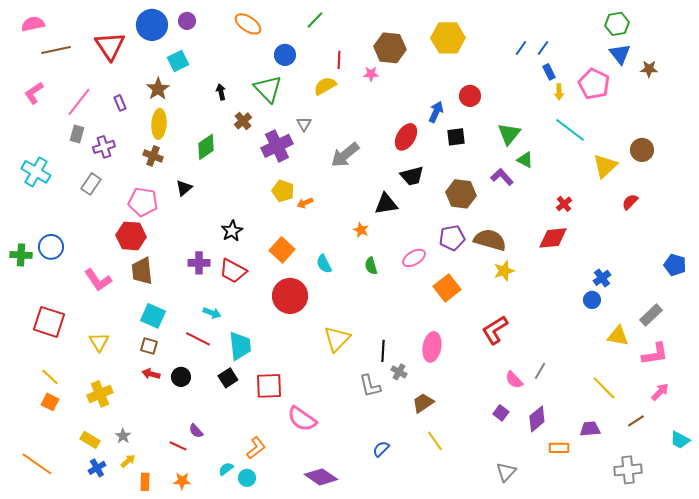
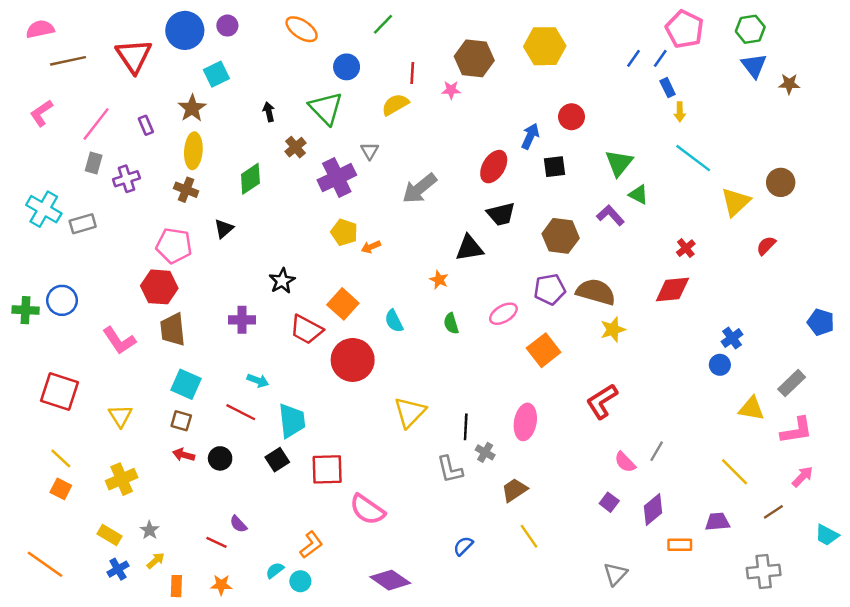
pink pentagon: (594, 84) -> (685, 29), moved
gray rectangle: (91, 184) -> (83, 224), moved, turned 40
red trapezoid: (233, 271) -> (306, 330), moved

